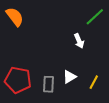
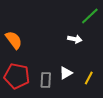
orange semicircle: (15, 17) -> (14, 40), moved
white arrow: (79, 41) -> (75, 39), turned -56

